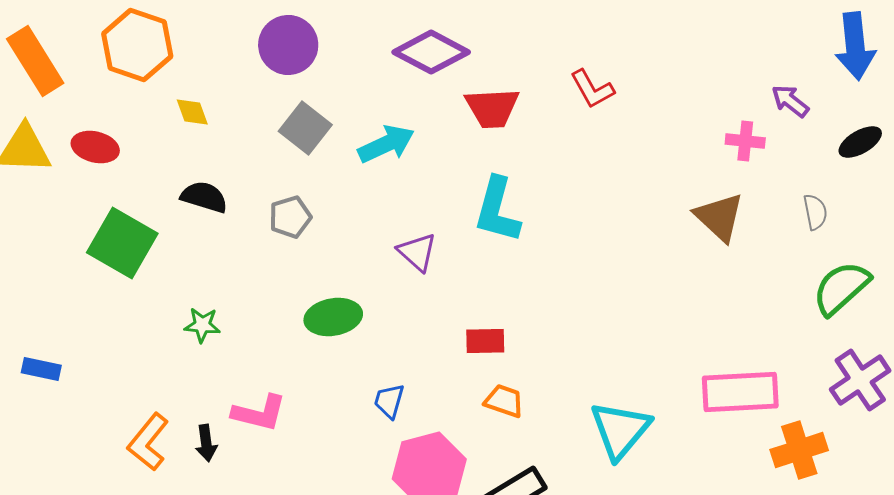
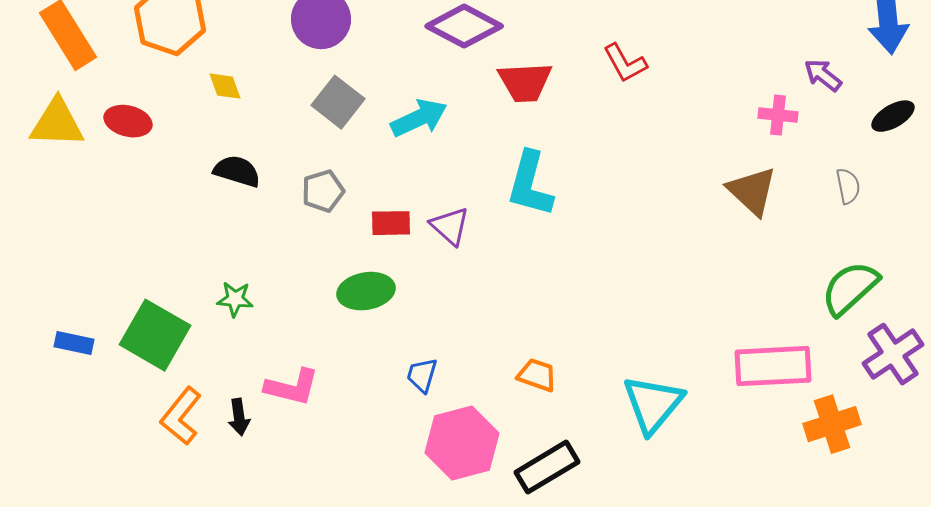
green square: (122, 243) -> (155, 335), moved
green semicircle: (841, 288) -> (850, 288), moved
red rectangle: (485, 341) -> (391, 223), moved

